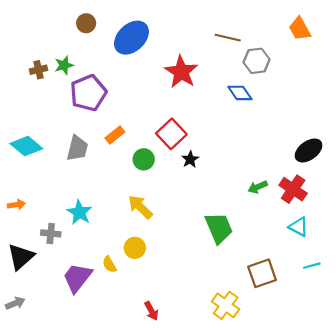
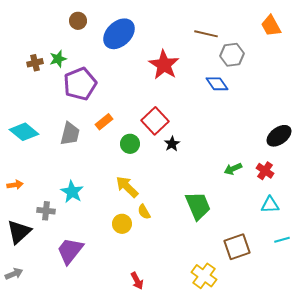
red cross: (293, 189) -> (265, 171), size x0.7
cyan triangle: (299, 227) -> (270, 205), turned -30
yellow semicircle: (109, 264) -> (144, 212), moved

